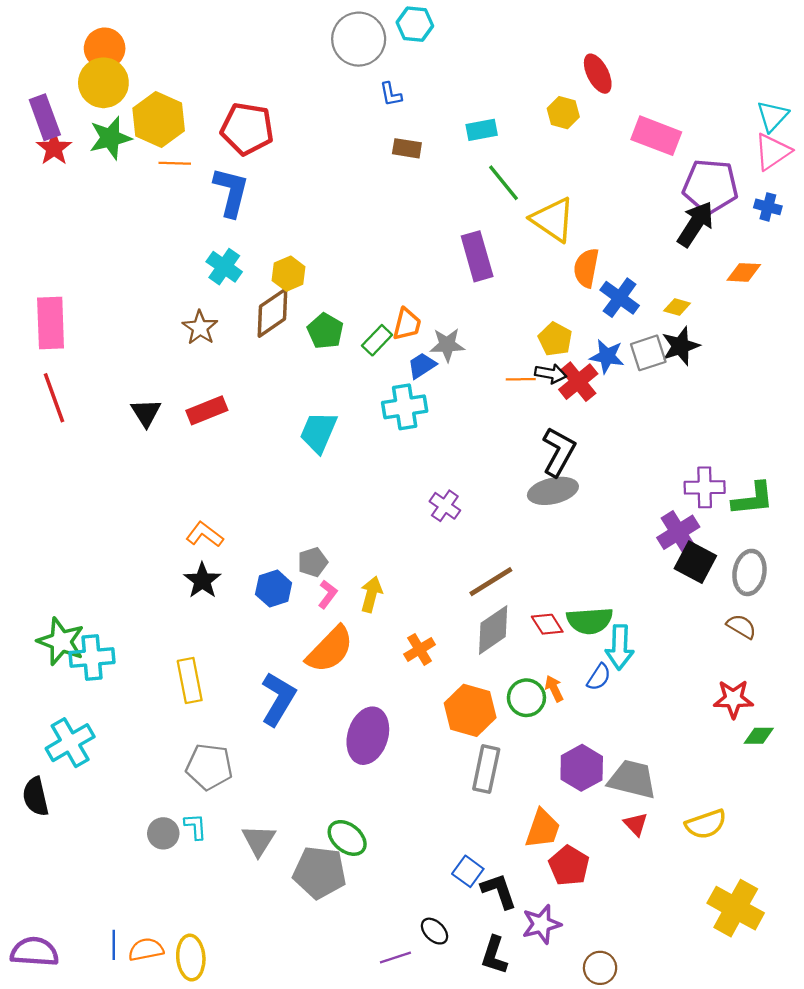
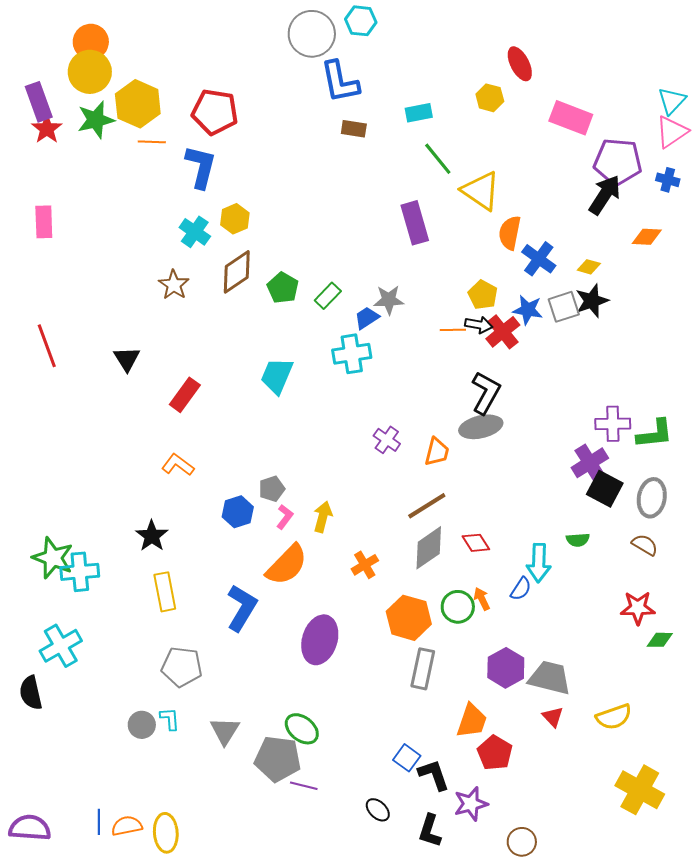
blue L-shape: (391, 94) -> (340, 82), size x2.0
yellow hexagon: (289, 274) -> (235, 219), moved
pink rectangle: (51, 323) -> (44, 222), moved, size x0.7
orange trapezoid: (407, 324) -> (437, 452), moved
red rectangle: (207, 410) -> (185, 395), moved, turned -32
black star: (202, 580) -> (152, 536), moved
green semicircle: (590, 621) -> (578, 540), moved, size x0.6
purple line: (395, 958) -> (304, 786), moved, turned 32

